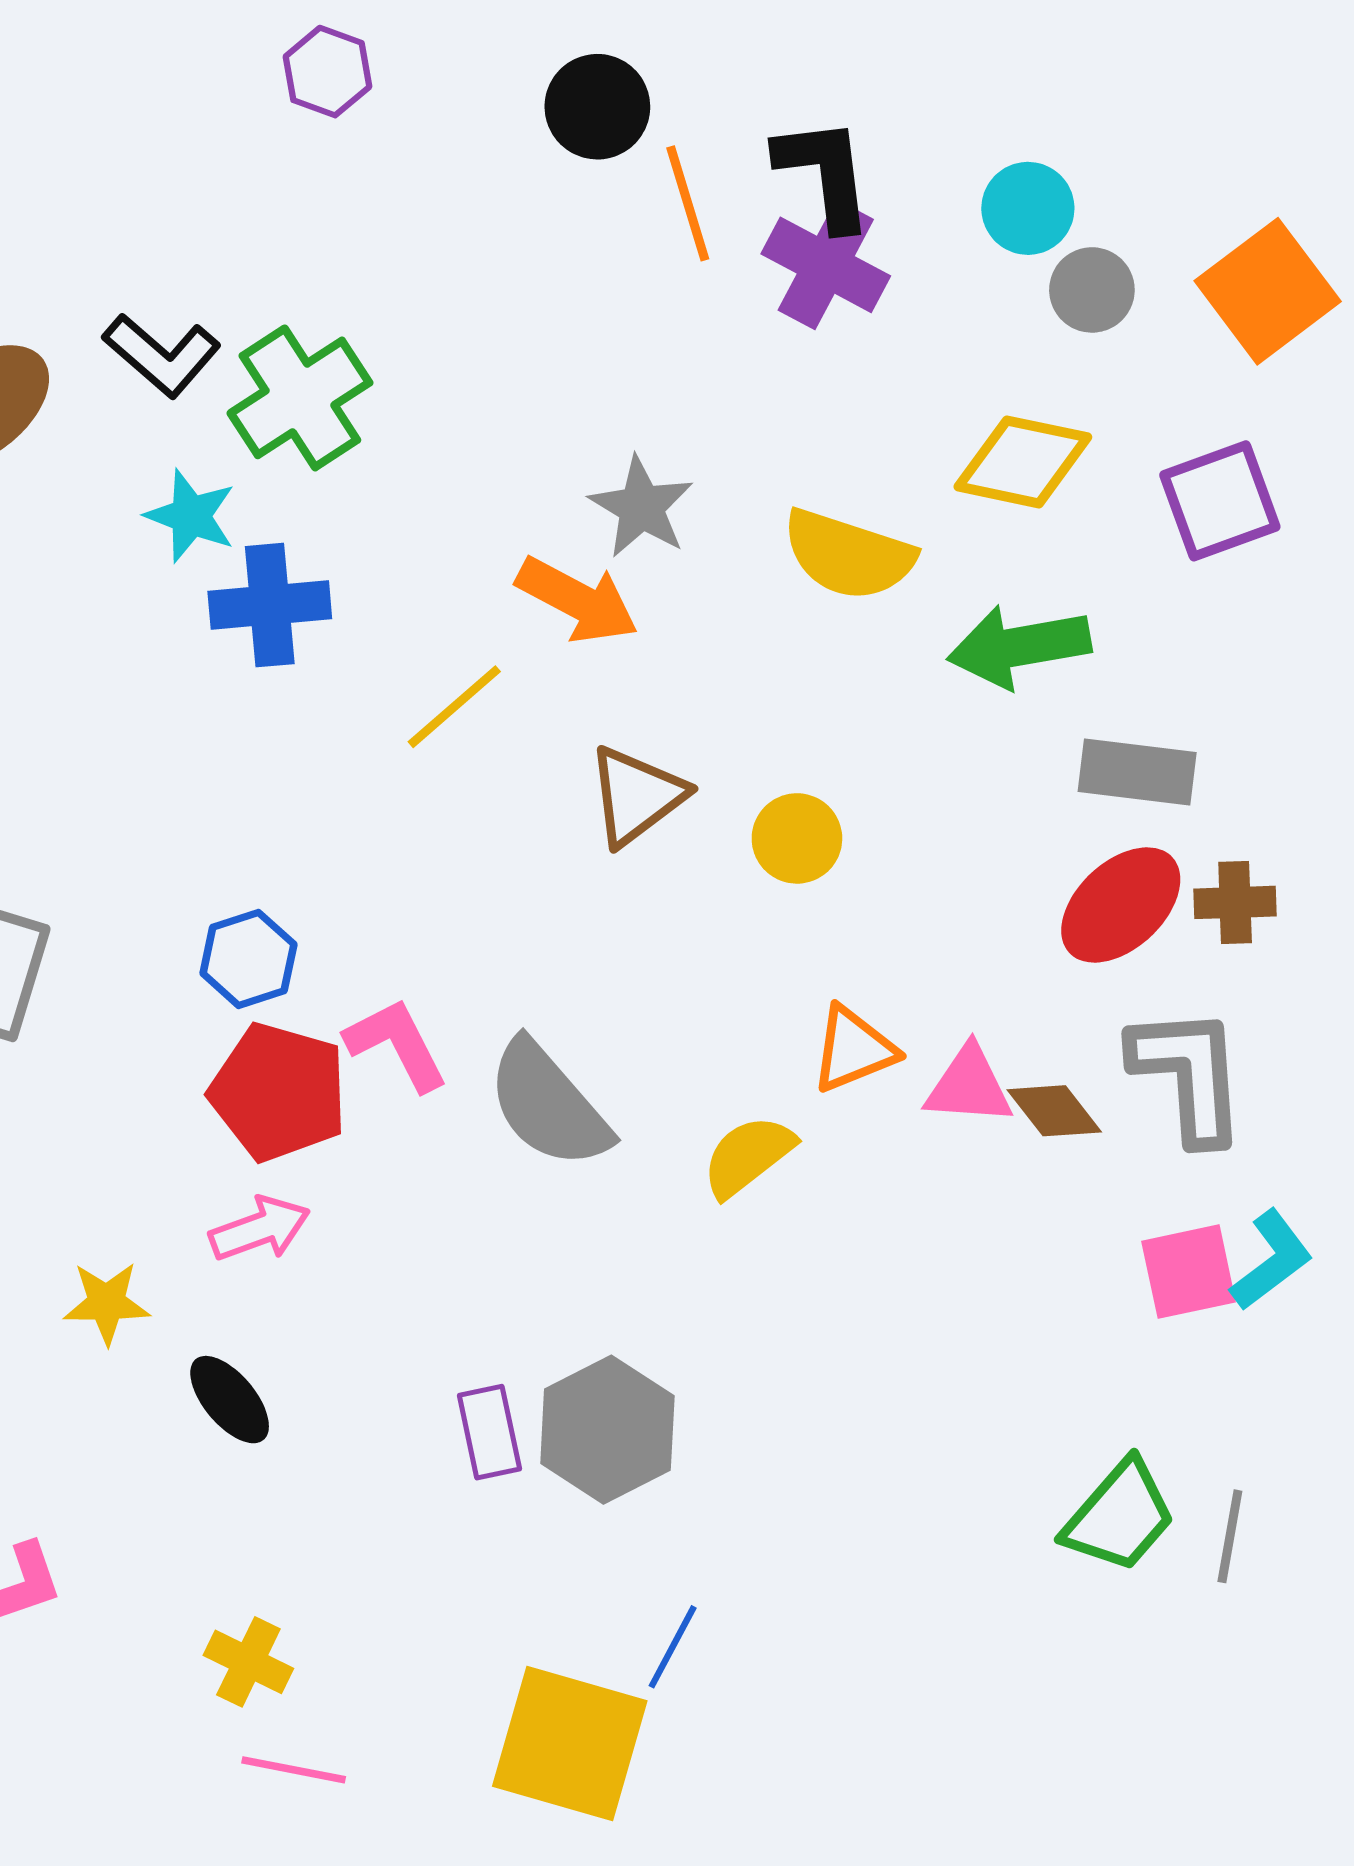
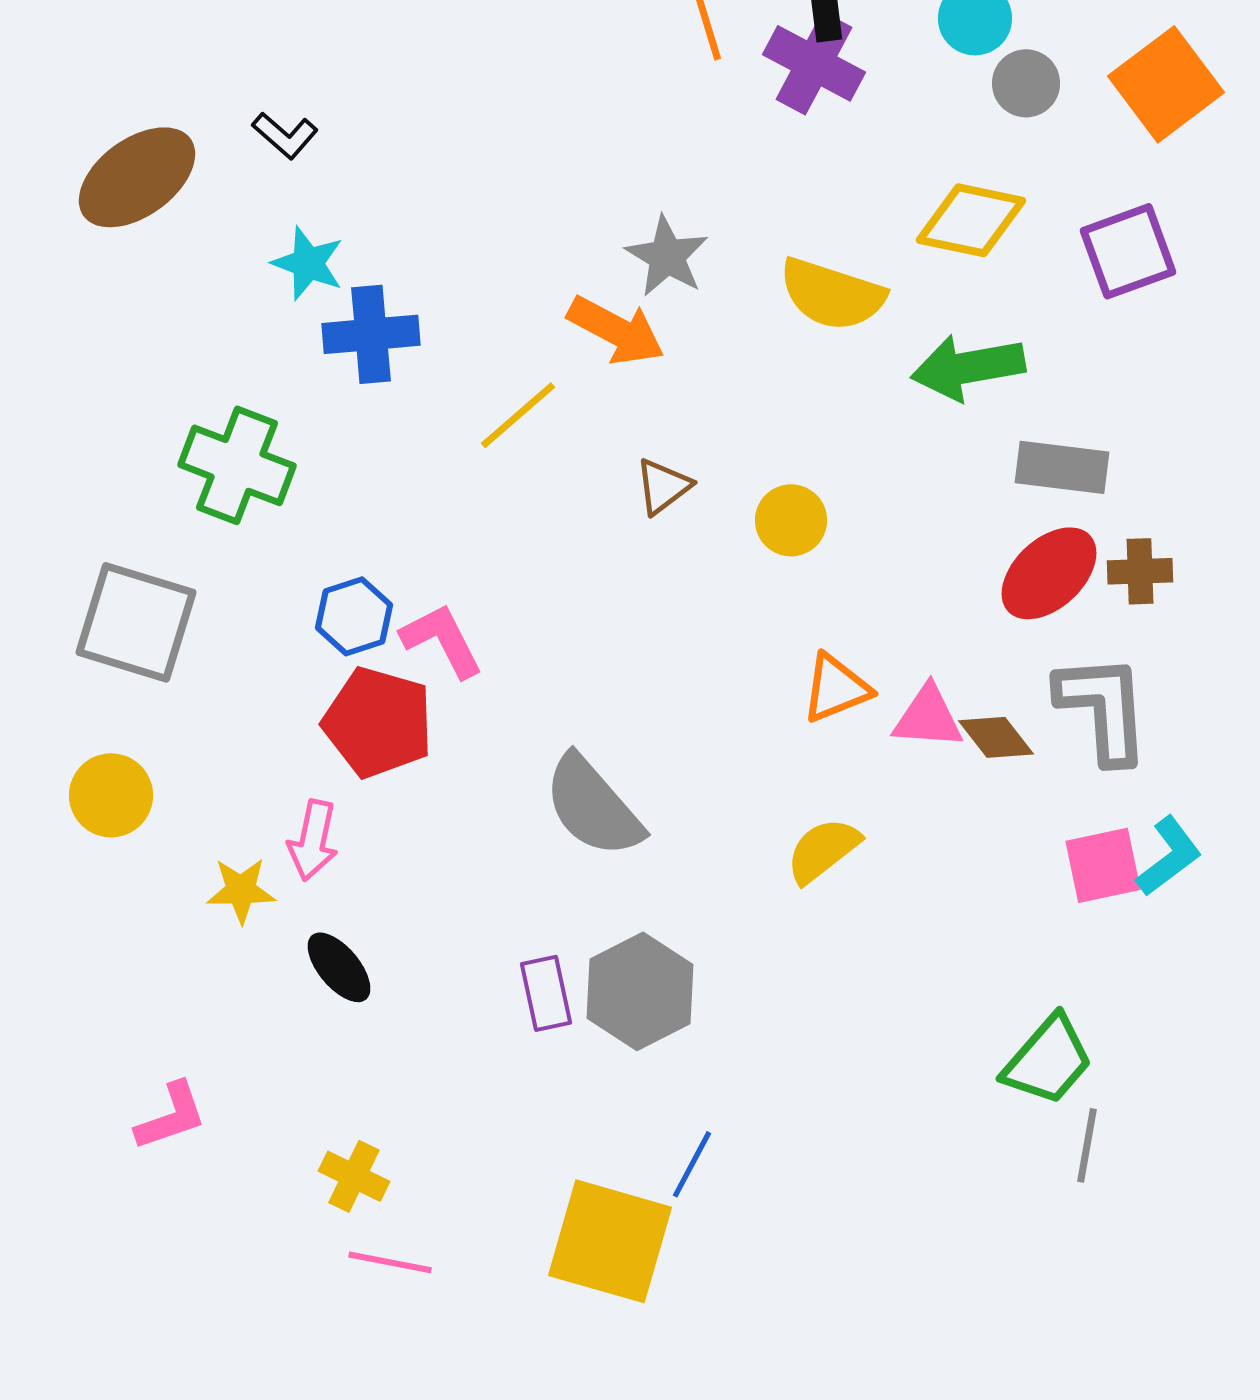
black L-shape: (162, 355) -> (285, 135), size x0.7
green cross: (300, 398) -> (237, 465), moved, turned -36
brown triangle: (636, 796) -> (663, 486), size x0.7
pink L-shape: (397, 1044) -> (442, 640), moved
gray semicircle: (548, 1105) -> (593, 806), moved
yellow semicircle: (748, 1156) -> (823, 850), moved
pink arrow: (260, 1229) -> (313, 840), moved, turned 122
gray line: (1230, 1536) -> (1087, 1145), moved

